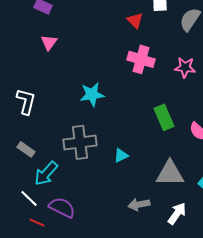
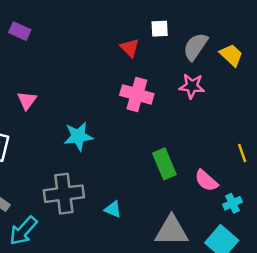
pink triangle: (49, 42) -> (27, 100), moved
pink star: (185, 67) -> (192, 86), moved
cyan triangle: (121, 155) -> (113, 209), turned 49

